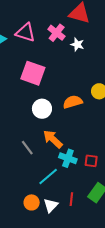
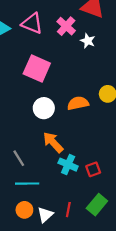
gray line: (27, 148) -> (19, 158), moved
red square: (91, 161) -> (93, 169), turned -32
cyan line: (48, 176) -> (27, 184), moved, turned 35

